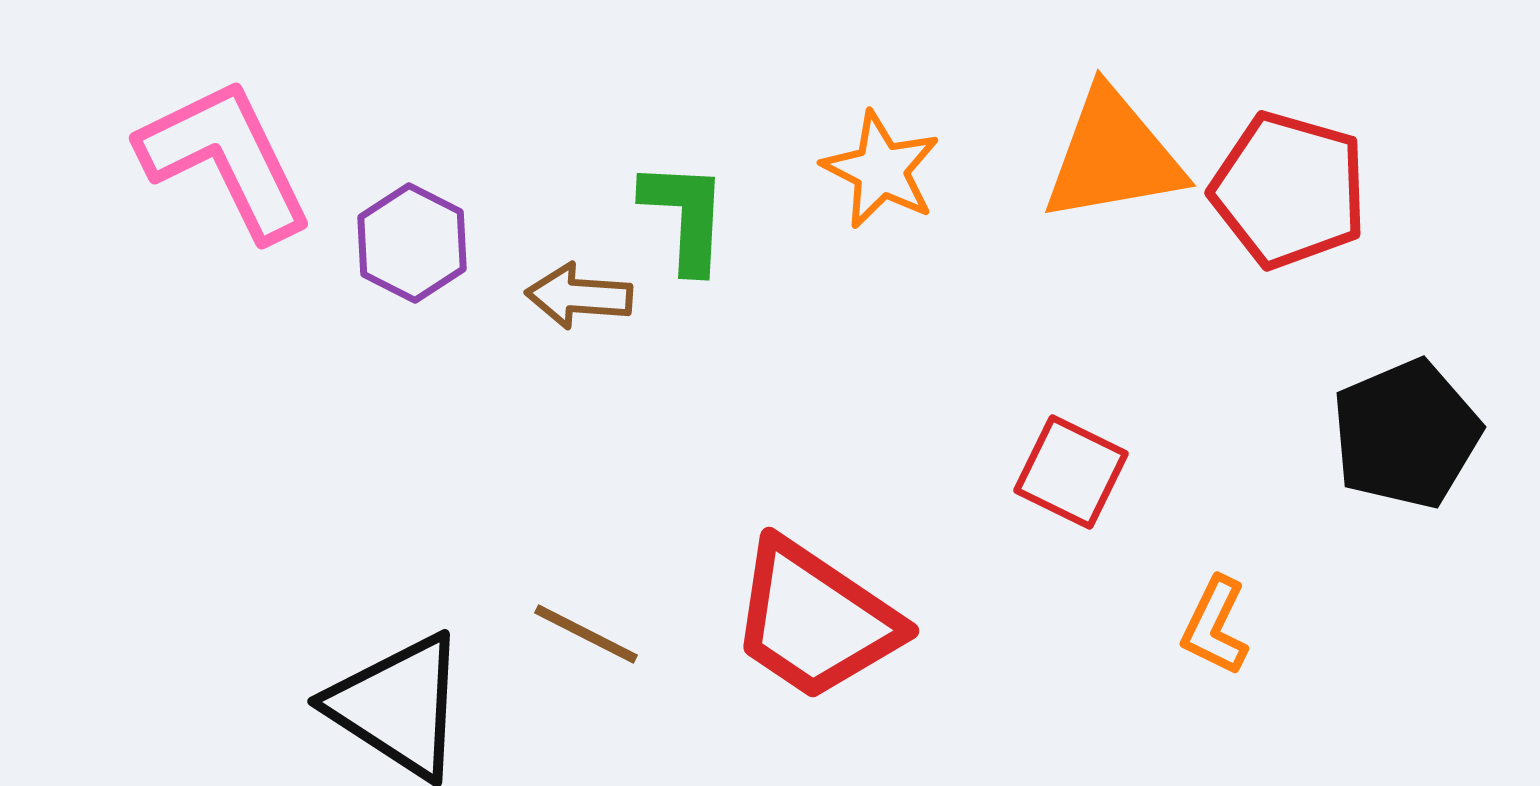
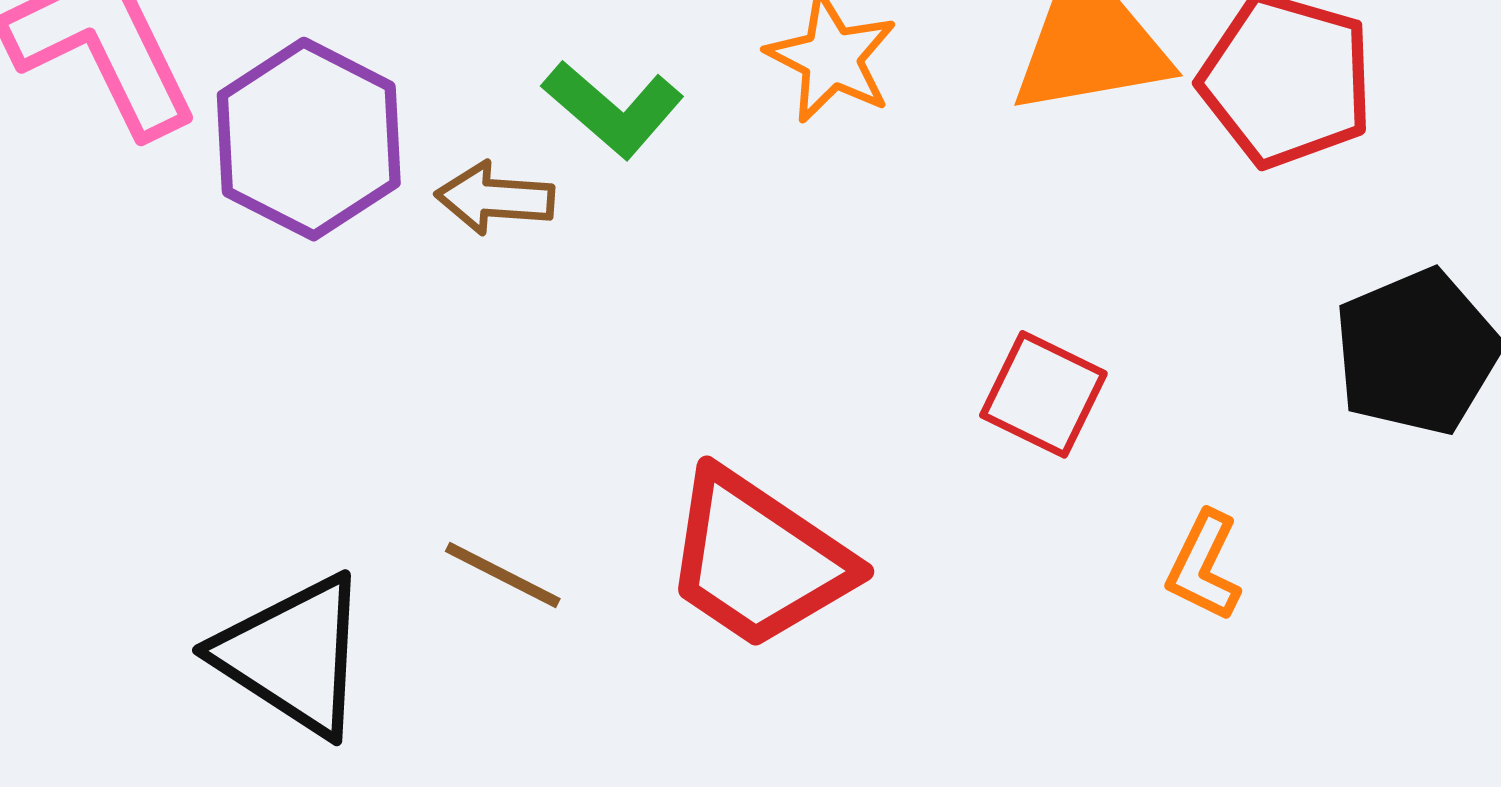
green L-shape: (685, 216) -> (613, 109), turned 128
purple hexagon: (412, 243) -> (309, 139), size x1.5

